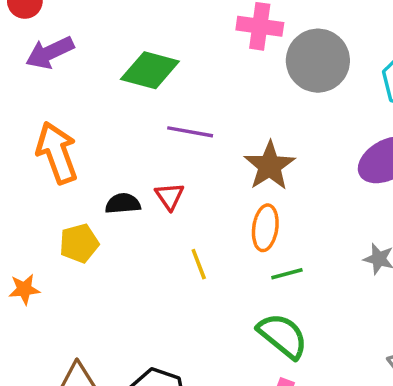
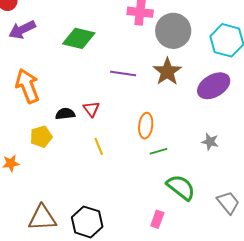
purple line: (190, 132) -> (123, 73), moved
brown star: (270, 166) -> (167, 72), moved
yellow line: (199, 264) -> (99, 146), moved
green semicircle: (283, 336) -> (181, 187), moved

